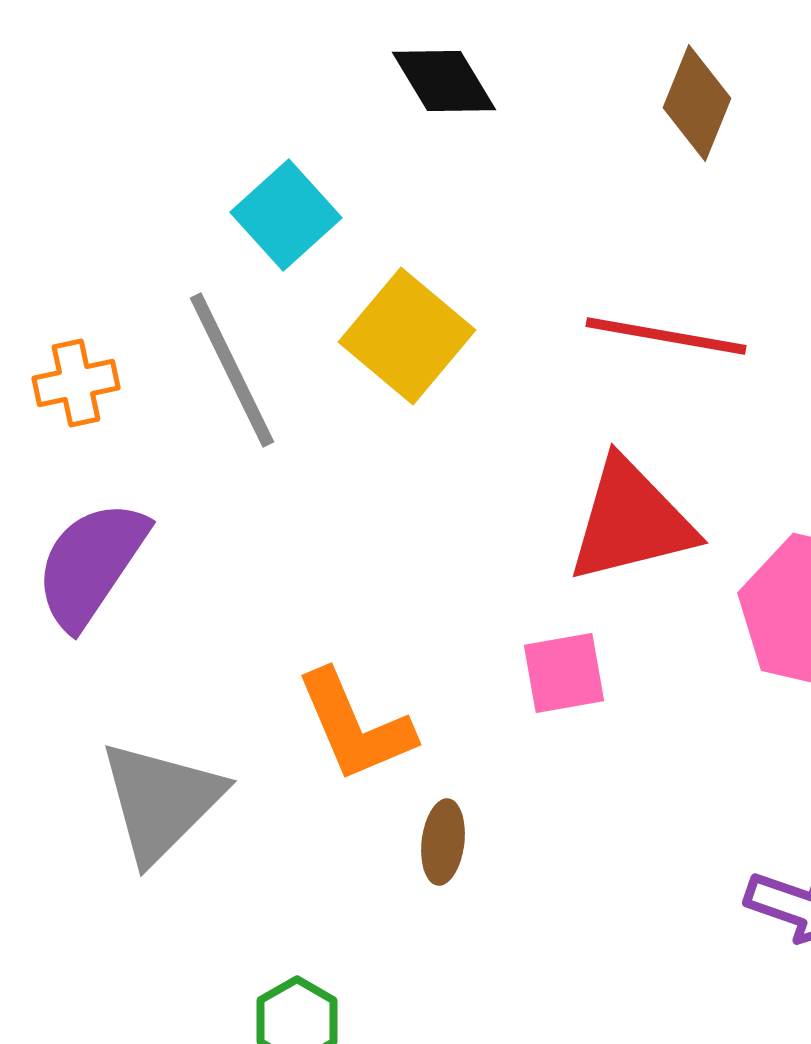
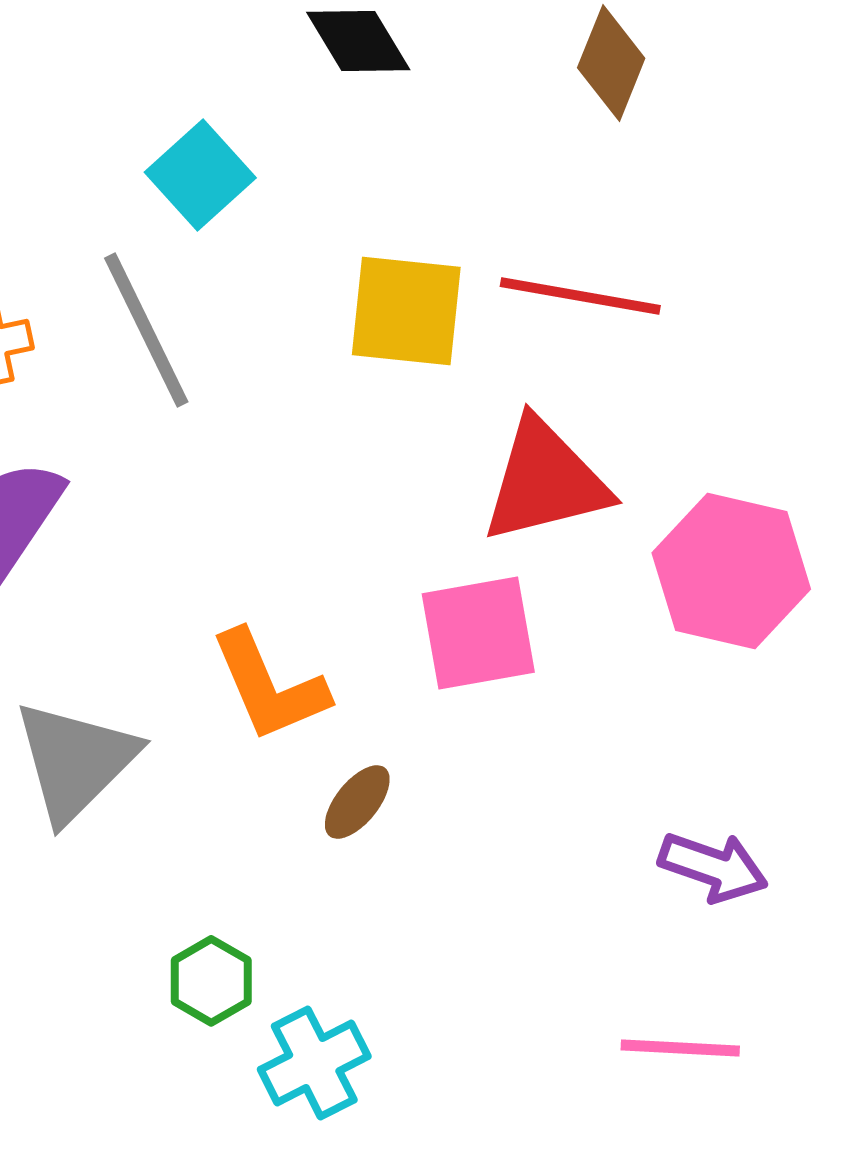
yellow square: (407, 336) -> (406, 311), moved, turned -34
pink square: (564, 673) -> (478, 633), size x1.4
brown ellipse: (443, 842) -> (357, 802), turned 32

